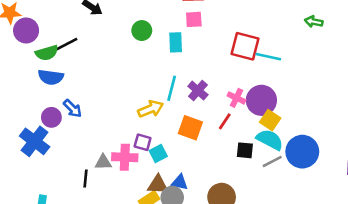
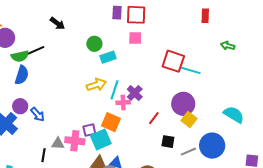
cyan rectangle: (176, 42) -> (108, 57), moved, turned 70
blue semicircle: (51, 77) -> (22, 75), turned -84
pink cross: (236, 98) -> (123, 103), moved, turned -32
blue arrow: (73, 108) -> (38, 114), moved
yellow arrow: (151, 109) -> (96, 85), moved
orange square: (190, 128) -> (111, 122), moved
cyan semicircle: (270, 140) -> (234, 115), moved
purple square: (143, 142) -> (89, 130), turned -32
cyan square: (158, 153) -> (101, 140), size x1.5

